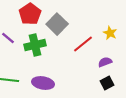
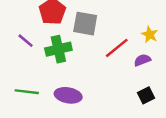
gray square: (57, 24) -> (85, 24), turned -35
purple semicircle: (105, 62) -> (142, 60), moved

